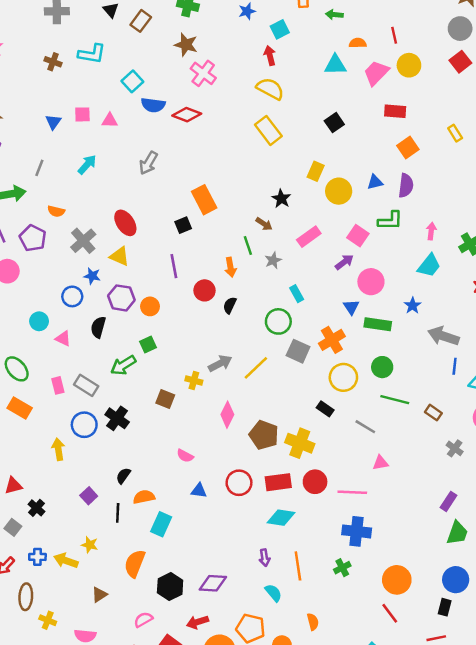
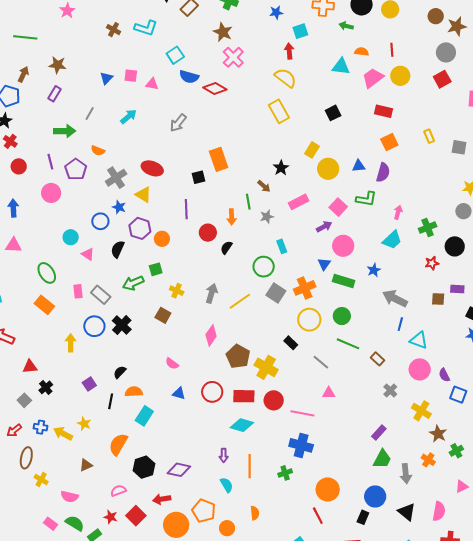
red ellipse: (125, 223) -> (152, 168), turned -45
gray arrow: (220, 363) -> (212, 293), turned -54
yellow cross: (194, 381) -> (177, 291), moved

